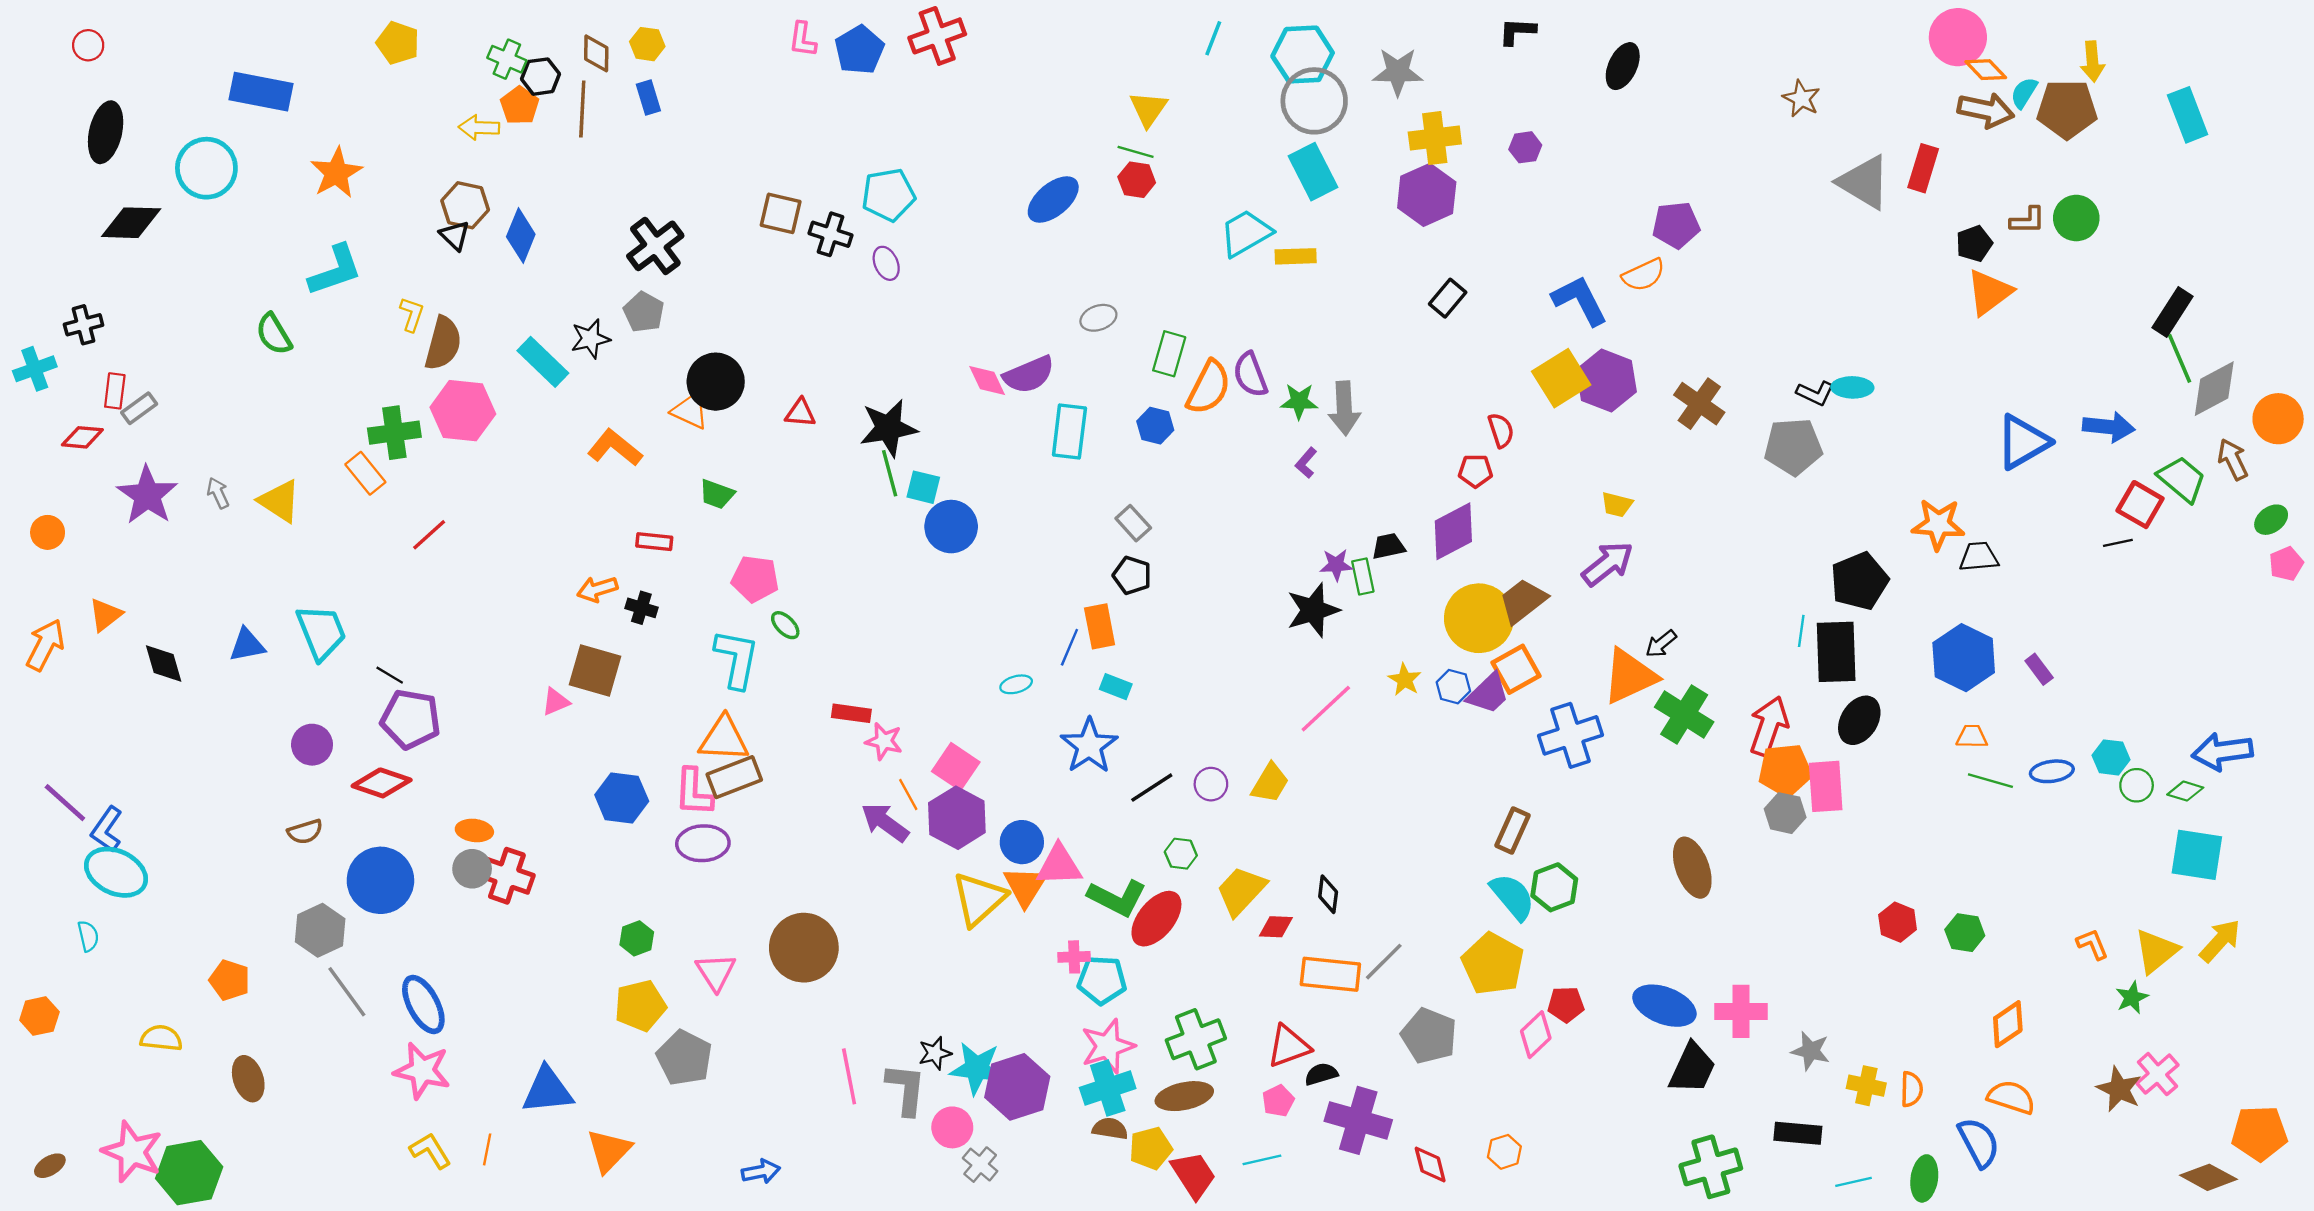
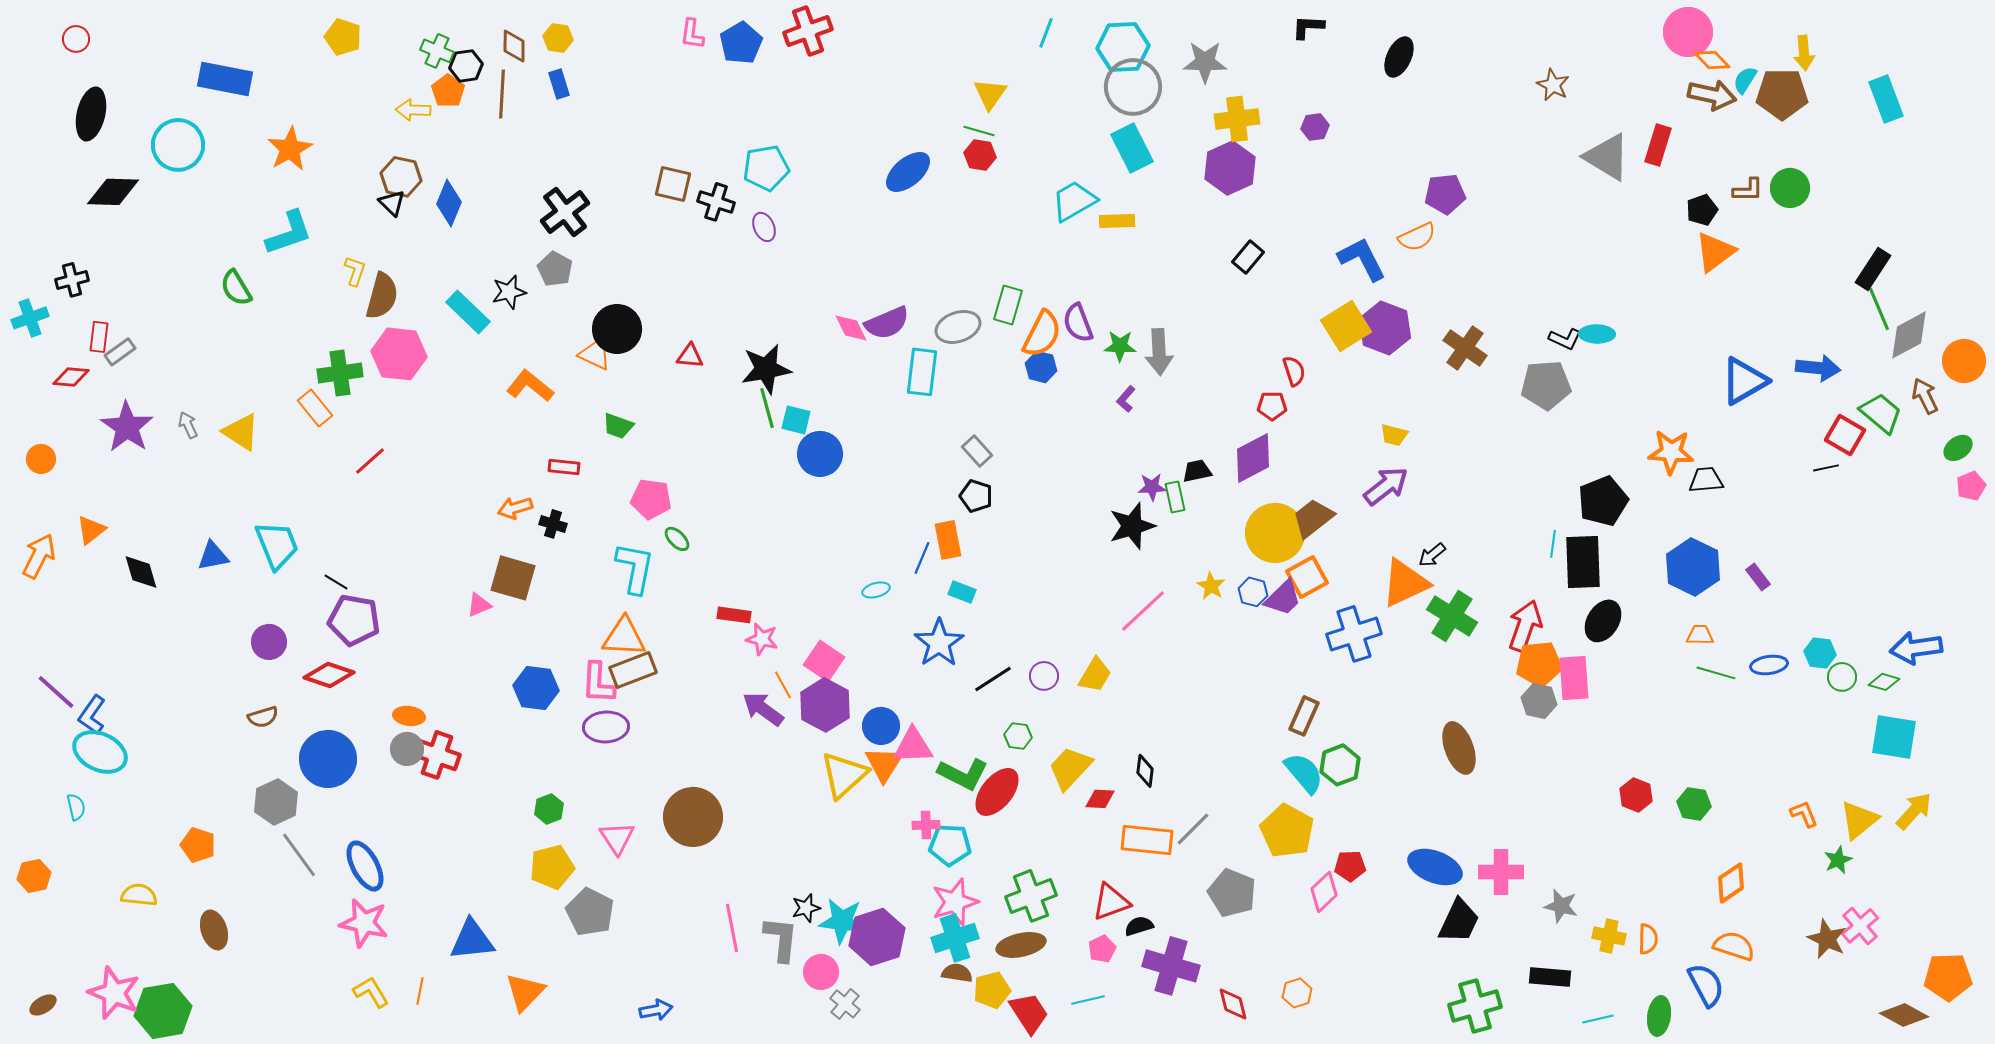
gray ellipse: (1098, 318) -> (958, 327), moved, size x1.4
blue hexagon: (1155, 426) -> (1041, 367), moved

